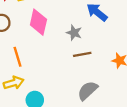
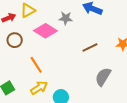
pink diamond: (38, 22) -> (45, 31), turned -55
gray star: (74, 33) -> (66, 18), moved

